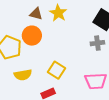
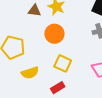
orange circle: (32, 36) -> (54, 34), moved

